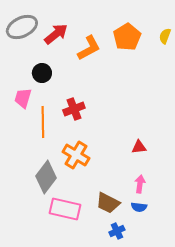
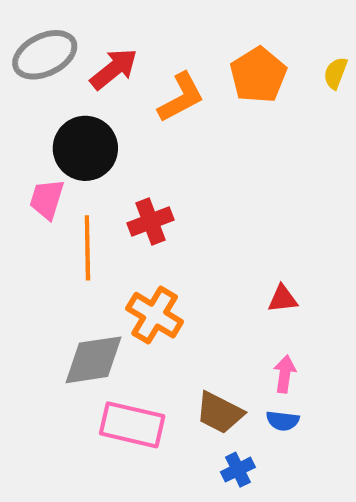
black circle: (42, 73) -> (85, 148), size x1.6
gray diamond: (46, 177) -> (94, 360), turned 44

